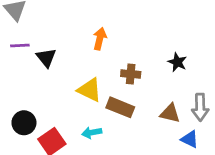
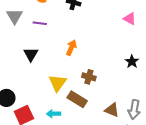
purple line: (20, 46) -> (40, 23), moved
black star: (177, 62) -> (132, 62), moved
yellow triangle: (90, 90) -> (57, 83), turned 30

